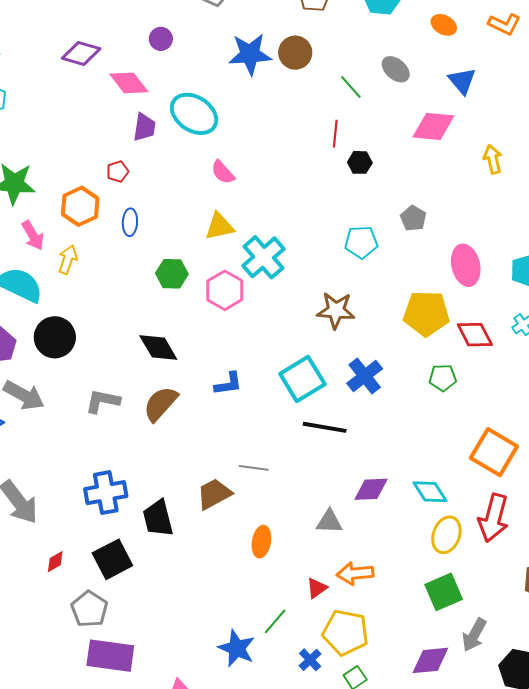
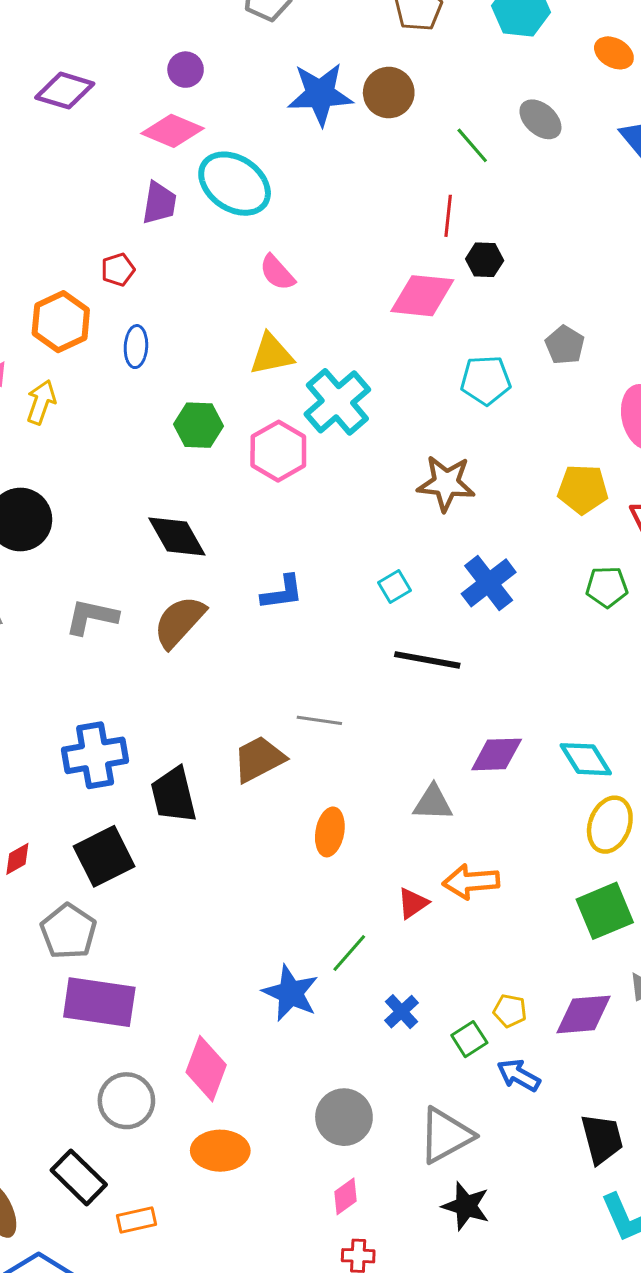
pink diamond: (129, 83) -> (172, 131), moved, turned -30
pink diamond: (433, 126) -> (422, 296), moved
yellow pentagon: (426, 313) -> (583, 489), size x0.7
cyan square: (302, 379) -> (394, 587), size x0.5
yellow pentagon: (345, 632) -> (510, 1011), moved, size x0.5

